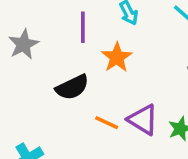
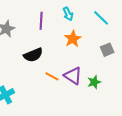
orange star: (117, 57) -> (73, 39), moved

